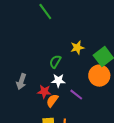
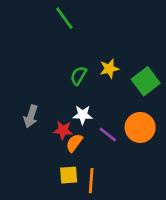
green semicircle: (55, 62) -> (78, 76), moved
orange circle: (99, 76) -> (140, 127), moved

